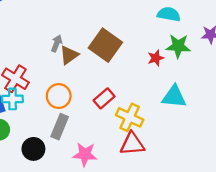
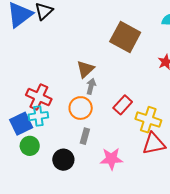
gray arrow: (57, 43) -> (91, 86), moved
brown square: (105, 45) -> (125, 37), moved
gray rectangle: (60, 127) -> (85, 136), size x0.7

